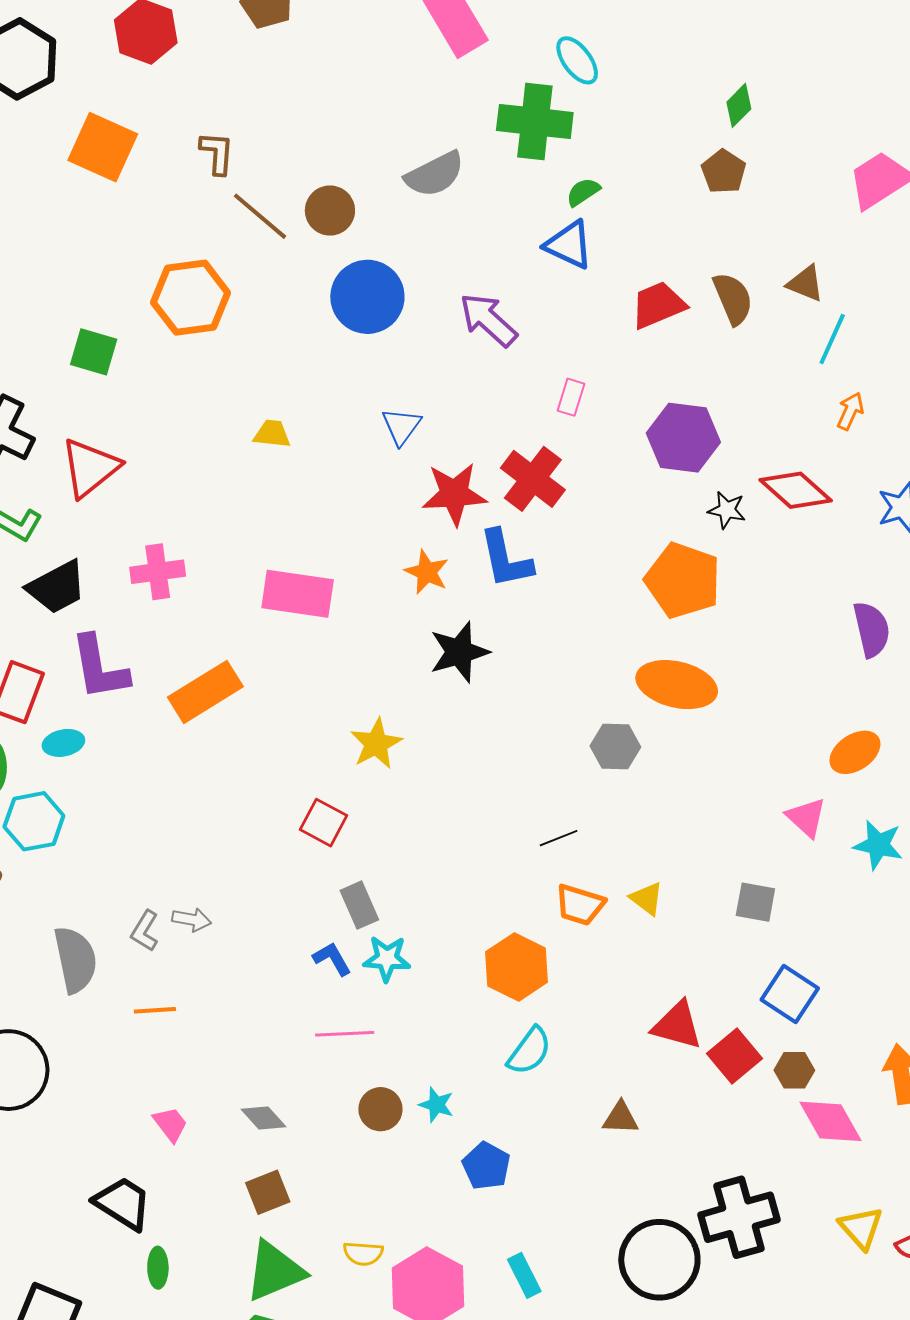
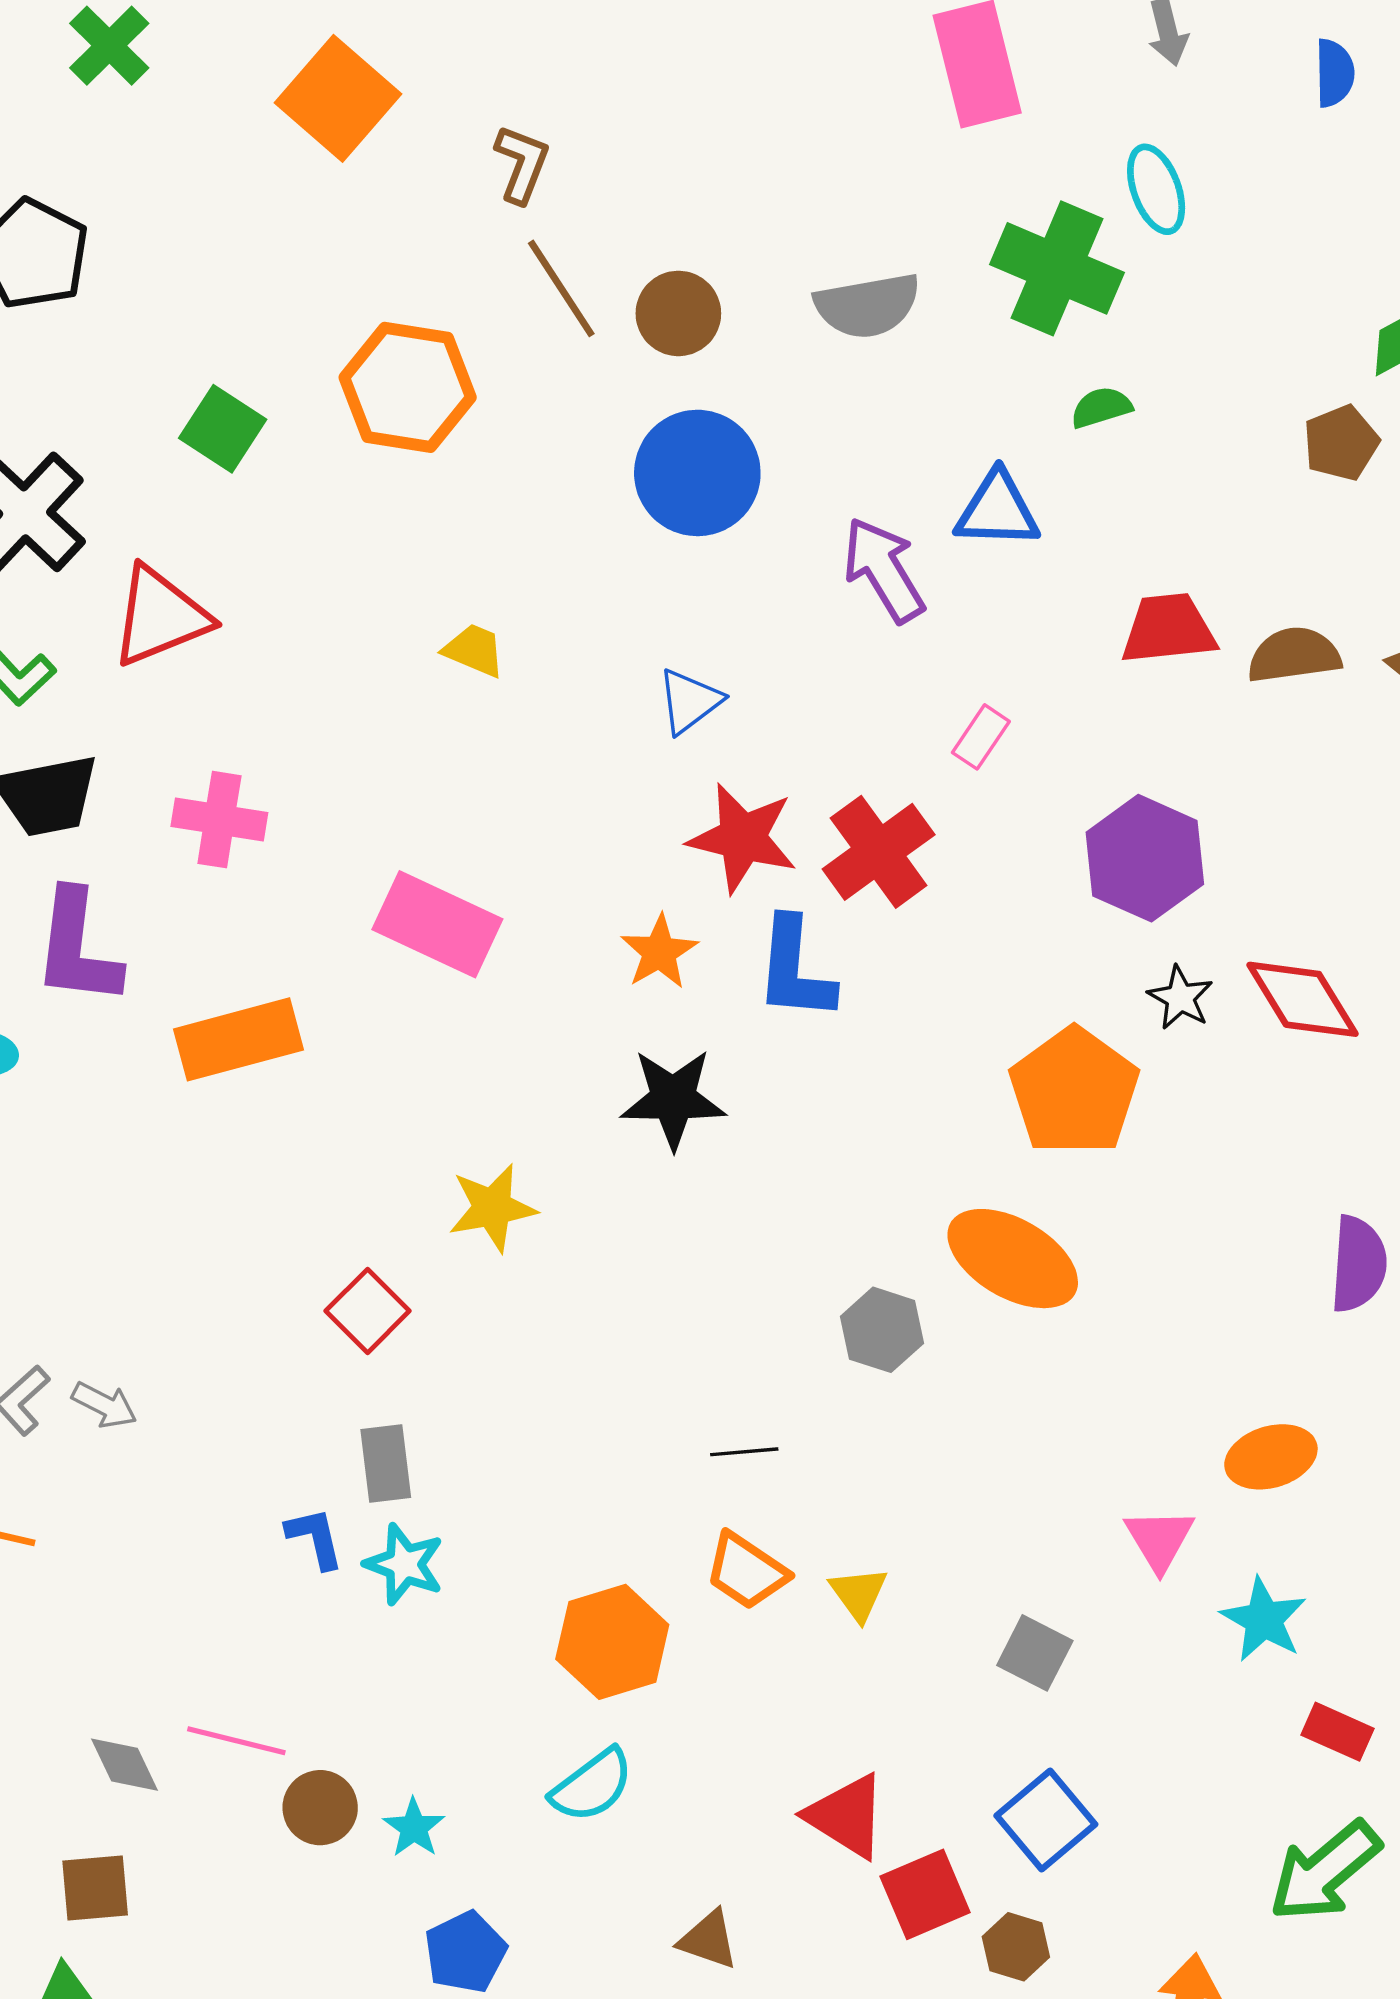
blue triangle: (569, 245) -> (997, 510), moved, turned -40
brown semicircle: (733, 299) -> (1294, 655), turned -92
pink line: (345, 1034) -> (236, 1741), moved

